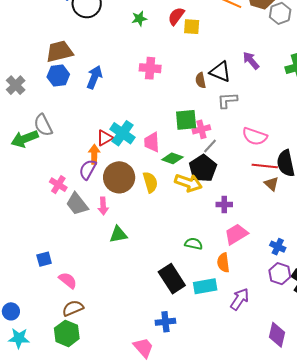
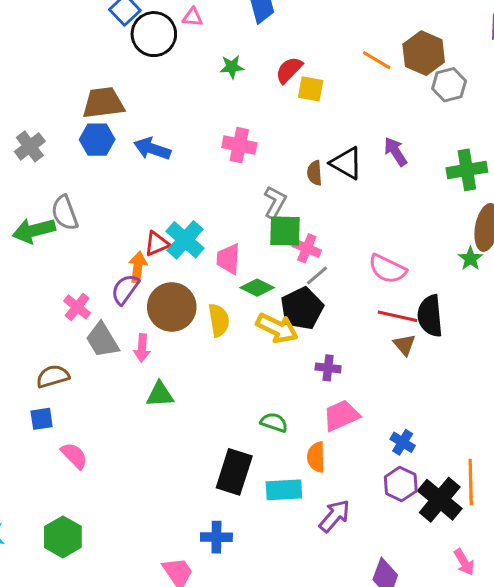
blue arrow: (94, 77) -> (152, 149), turned -100
gray L-shape: (227, 100) -> (275, 202), moved, turned 115
pink cross: (201, 129) -> (307, 248), turned 30
black rectangle: (172, 279) -> (234, 472), turned 44
brown semicircle: (73, 308) -> (53, 376), moved

